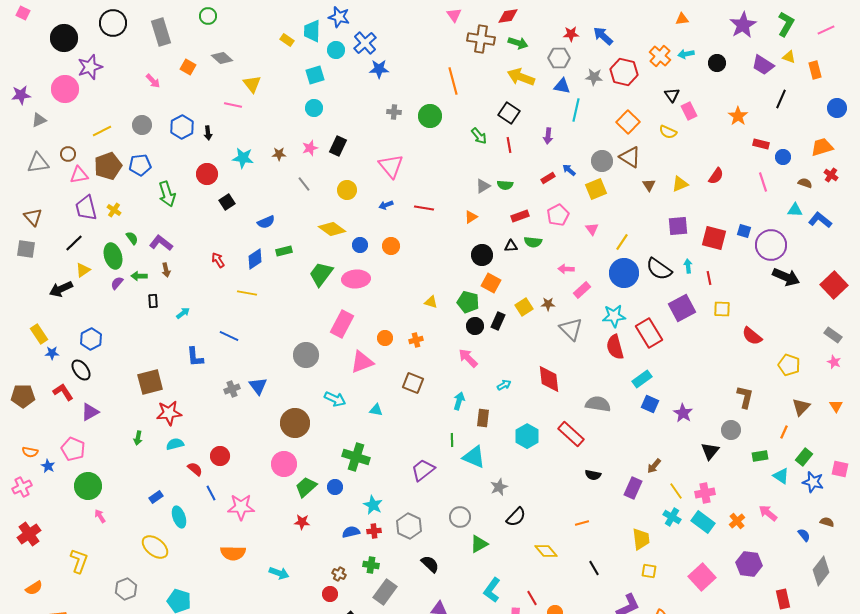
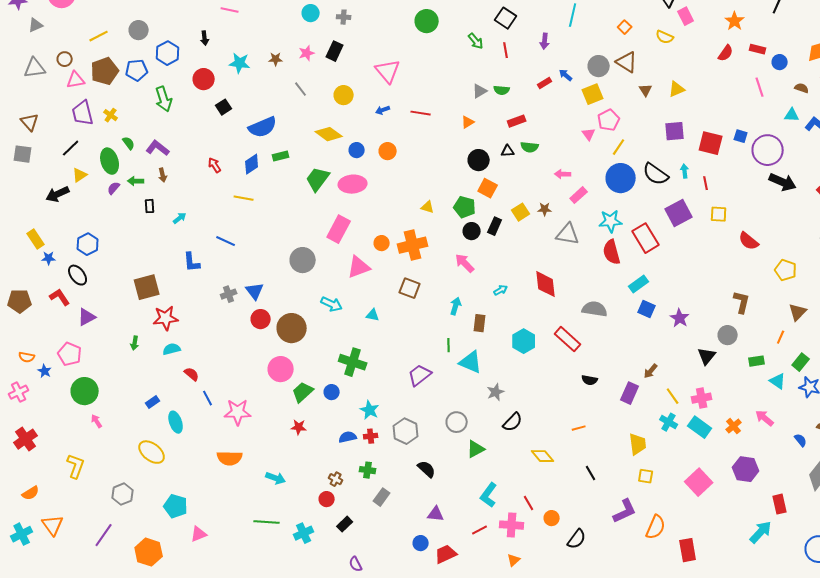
gray cross: (394, 112) -> (344, 17), moved
orange square: (628, 122) -> (625, 27), size x0.6
blue hexagon: (182, 127) -> (168, 53), moved
red semicircle: (716, 176) -> (726, 53), moved
pink pentagon: (558, 215) -> (609, 120), moved
blue semicircle: (266, 222) -> (263, 127), size x1.6
gray triangle: (571, 329) -> (568, 234), turned -35
orange cross: (416, 340) -> (413, 245), size x2.0
red circle: (220, 456) -> (261, 319), moved
gray rectangle: (385, 592) -> (382, 497), size x0.7

